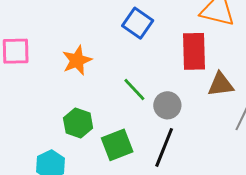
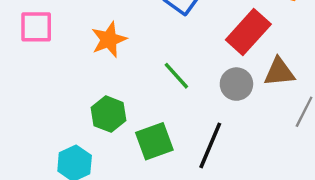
red rectangle: (194, 51) -> (248, 32), turned 42
gray circle: (167, 105) -> (236, 84), moved

